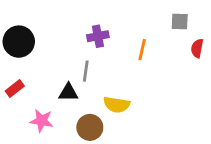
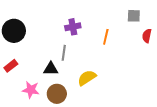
yellow semicircle: (117, 105) -> (87, 78), turned 138
brown circle: (90, 127) -> (57, 94), moved

